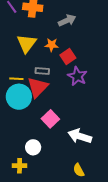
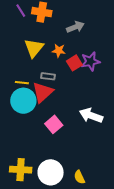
purple star: (77, 76) -> (90, 61), moved, turned 30
white arrow: (80, 136) -> (91, 115), moved
white circle: (33, 147) -> (51, 172), moved, size x1.6
yellow cross: (20, 166) -> (21, 170), size x1.5

